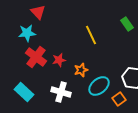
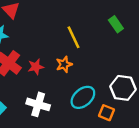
orange star: (81, 70) -> (64, 64), moved
orange square: (119, 99) -> (106, 113), turned -32

